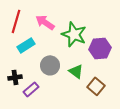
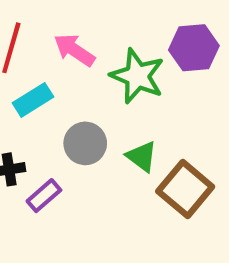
purple hexagon: (100, 48) -> (194, 48), moved
brown square: (96, 86) -> (185, 189), size x1.4

